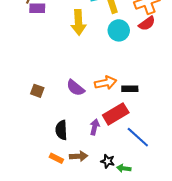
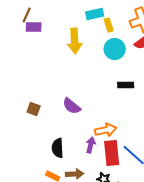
orange arrow: (106, 83) -> (106, 130), moved
black rectangle: (130, 89) -> (126, 85), moved
red rectangle: (116, 114) -> (112, 153), moved, turned -65

